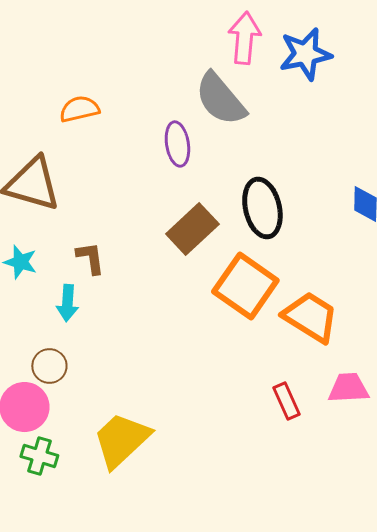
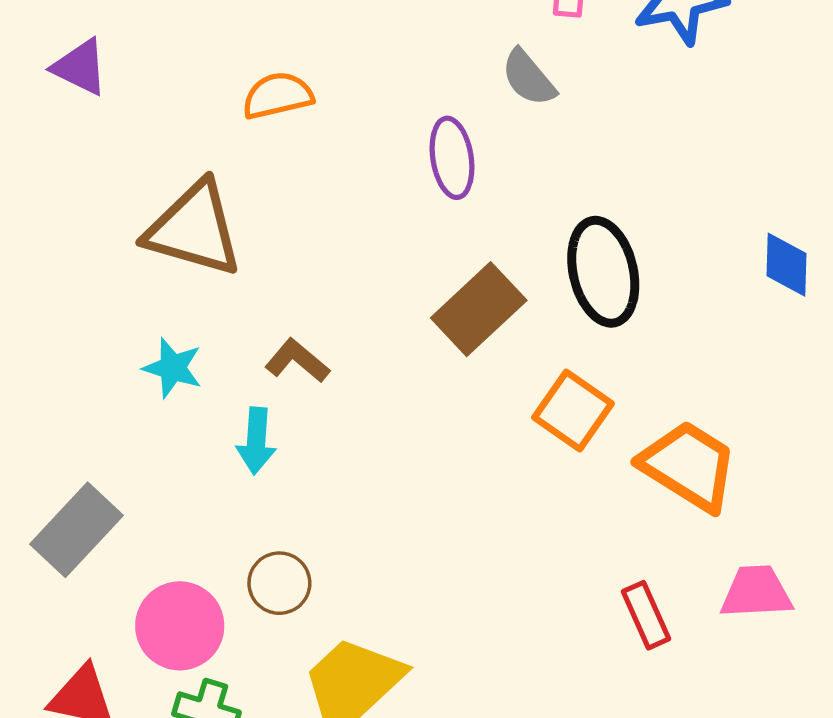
gray semicircle: (220, 99) -> (529, 78), size x0.6
brown L-shape: (90, 258) -> (297, 361), turned -42
orange square: (245, 286) -> (573, 411), size x0.7
brown circle: (49, 366) -> (279, 583), moved

